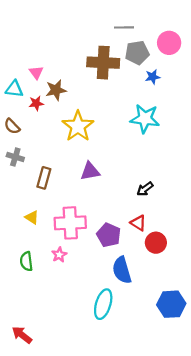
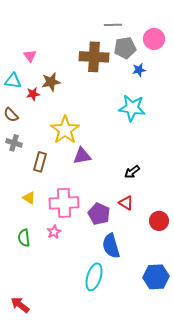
pink triangle: (36, 72) -> (30, 56), moved
yellow star: (78, 126) -> (65, 130), moved
red circle: (156, 243) -> (159, 221), moved

